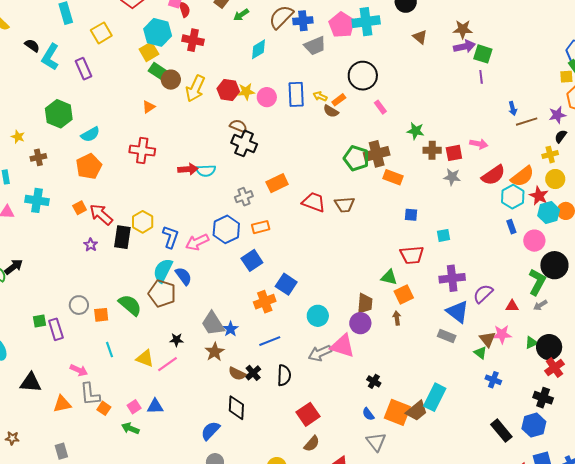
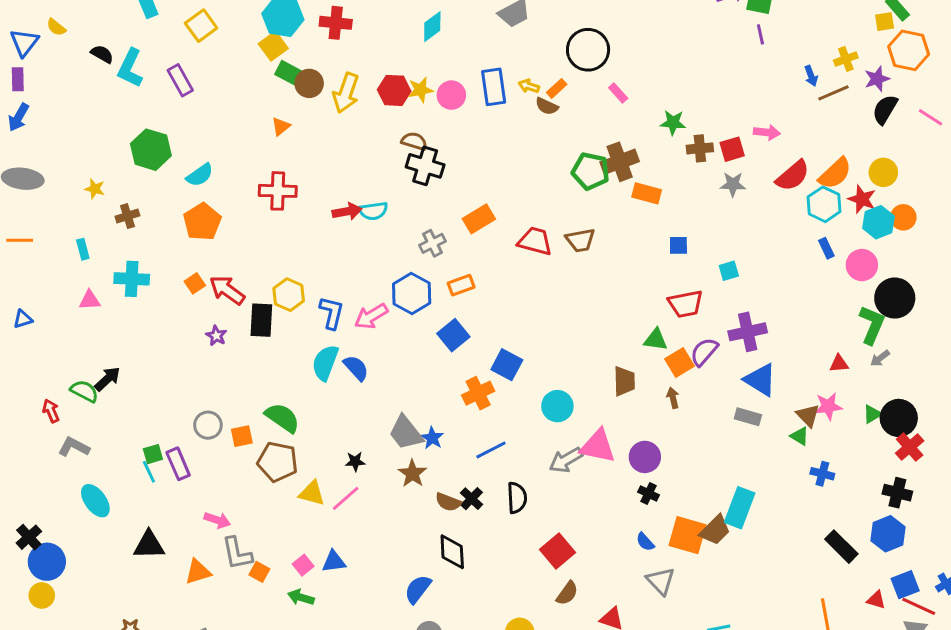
black semicircle: (561, 136) -> (885, 109), size x1.5
yellow cross: (550, 155) -> (846, 59), moved
brown pentagon: (162, 294) -> (278, 462), moved
purple semicircle: (483, 294) -> (704, 352), moved
purple circle: (360, 323) -> (645, 457), moved
cyan line: (109, 350) -> (149, 472), moved

